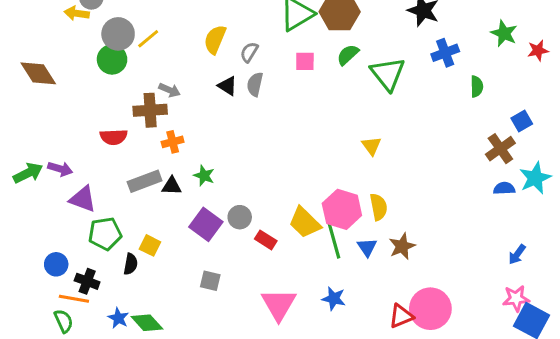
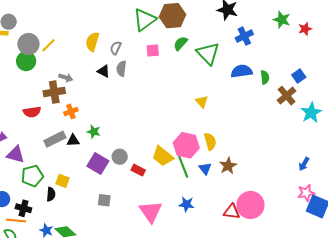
green semicircle: (477, 86) -> (265, 77), moved
blue semicircle: (504, 188) -> (242, 71), moved, size x1.5
red triangle: (401, 316) -> (232, 212), turned 36

